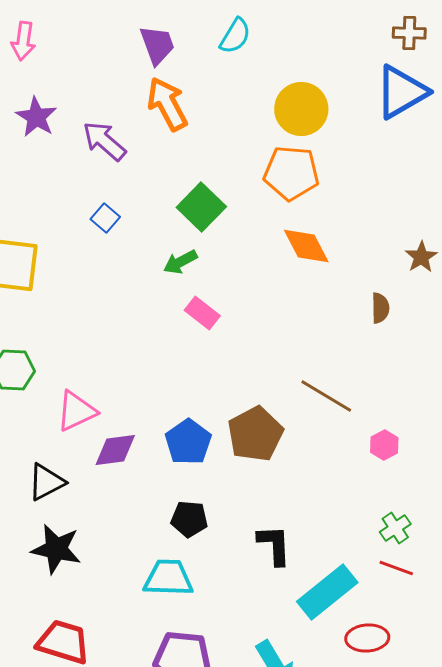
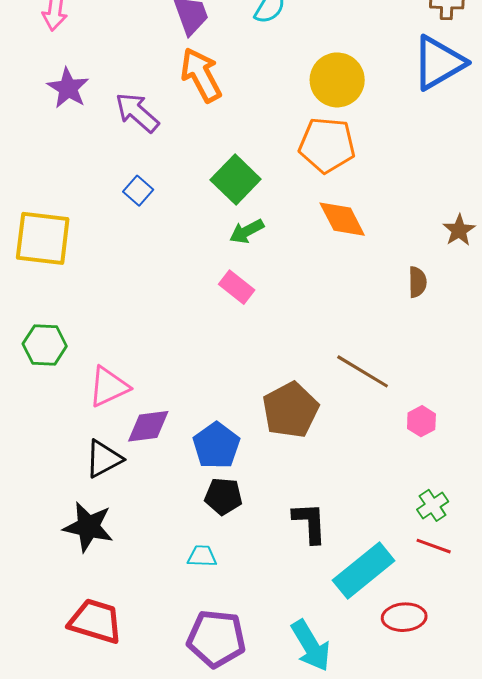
green arrow: (180, 262) -> (247, 231), moved
blue pentagon: (188, 442) -> (216, 446), moved
black triangle: (46, 482) -> (104, 459), moved
cyan trapezoid: (168, 578) -> (202, 556), size x0.6

